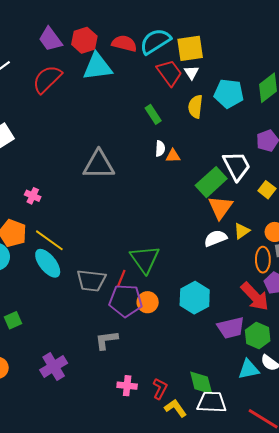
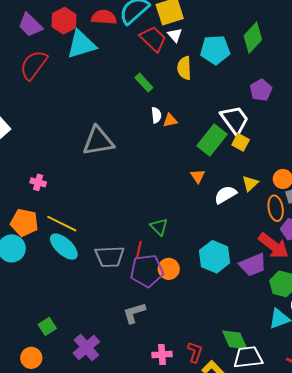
yellow square: (267, 190) -> (241, 142), moved
orange triangle: (220, 207) -> (198, 176), moved, size x0.6
green triangle: (145, 259) -> (159, 227), size x0.6
green square: (13, 320) -> (47, 326), moved
purple trapezoid: (231, 328) -> (253, 265), moved

